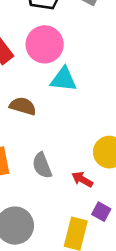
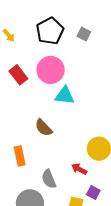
brown semicircle: (23, 106) -> (44, 128), moved, turned -150
gray semicircle: (42, 165) -> (49, 179), moved

